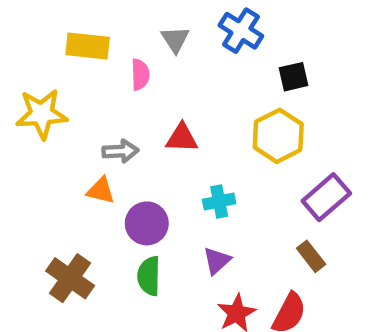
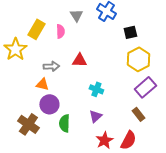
yellow rectangle: (88, 46) -> (36, 29), moved, turned -66
yellow star: (42, 114) -> (15, 49), turned -30
yellow hexagon: (278, 136) -> (138, 59), moved
cyan cross: (219, 202) -> (96, 89), turned 32
purple circle: (147, 223) -> (49, 104), moved

